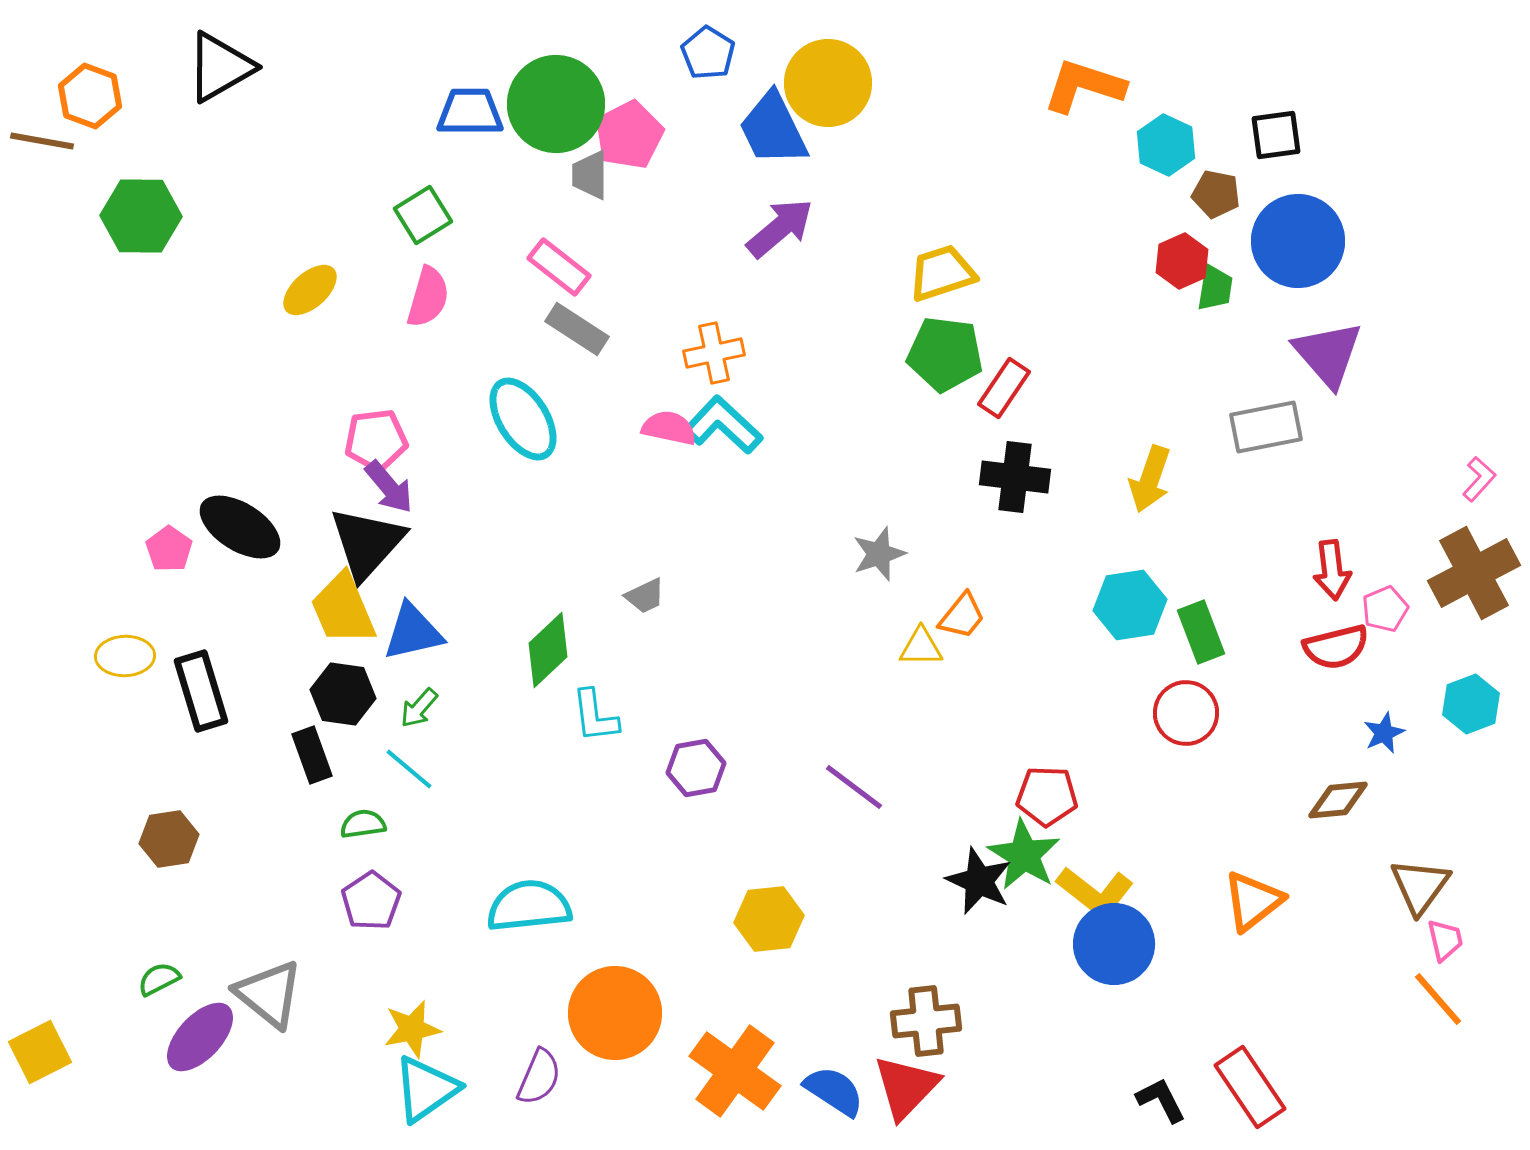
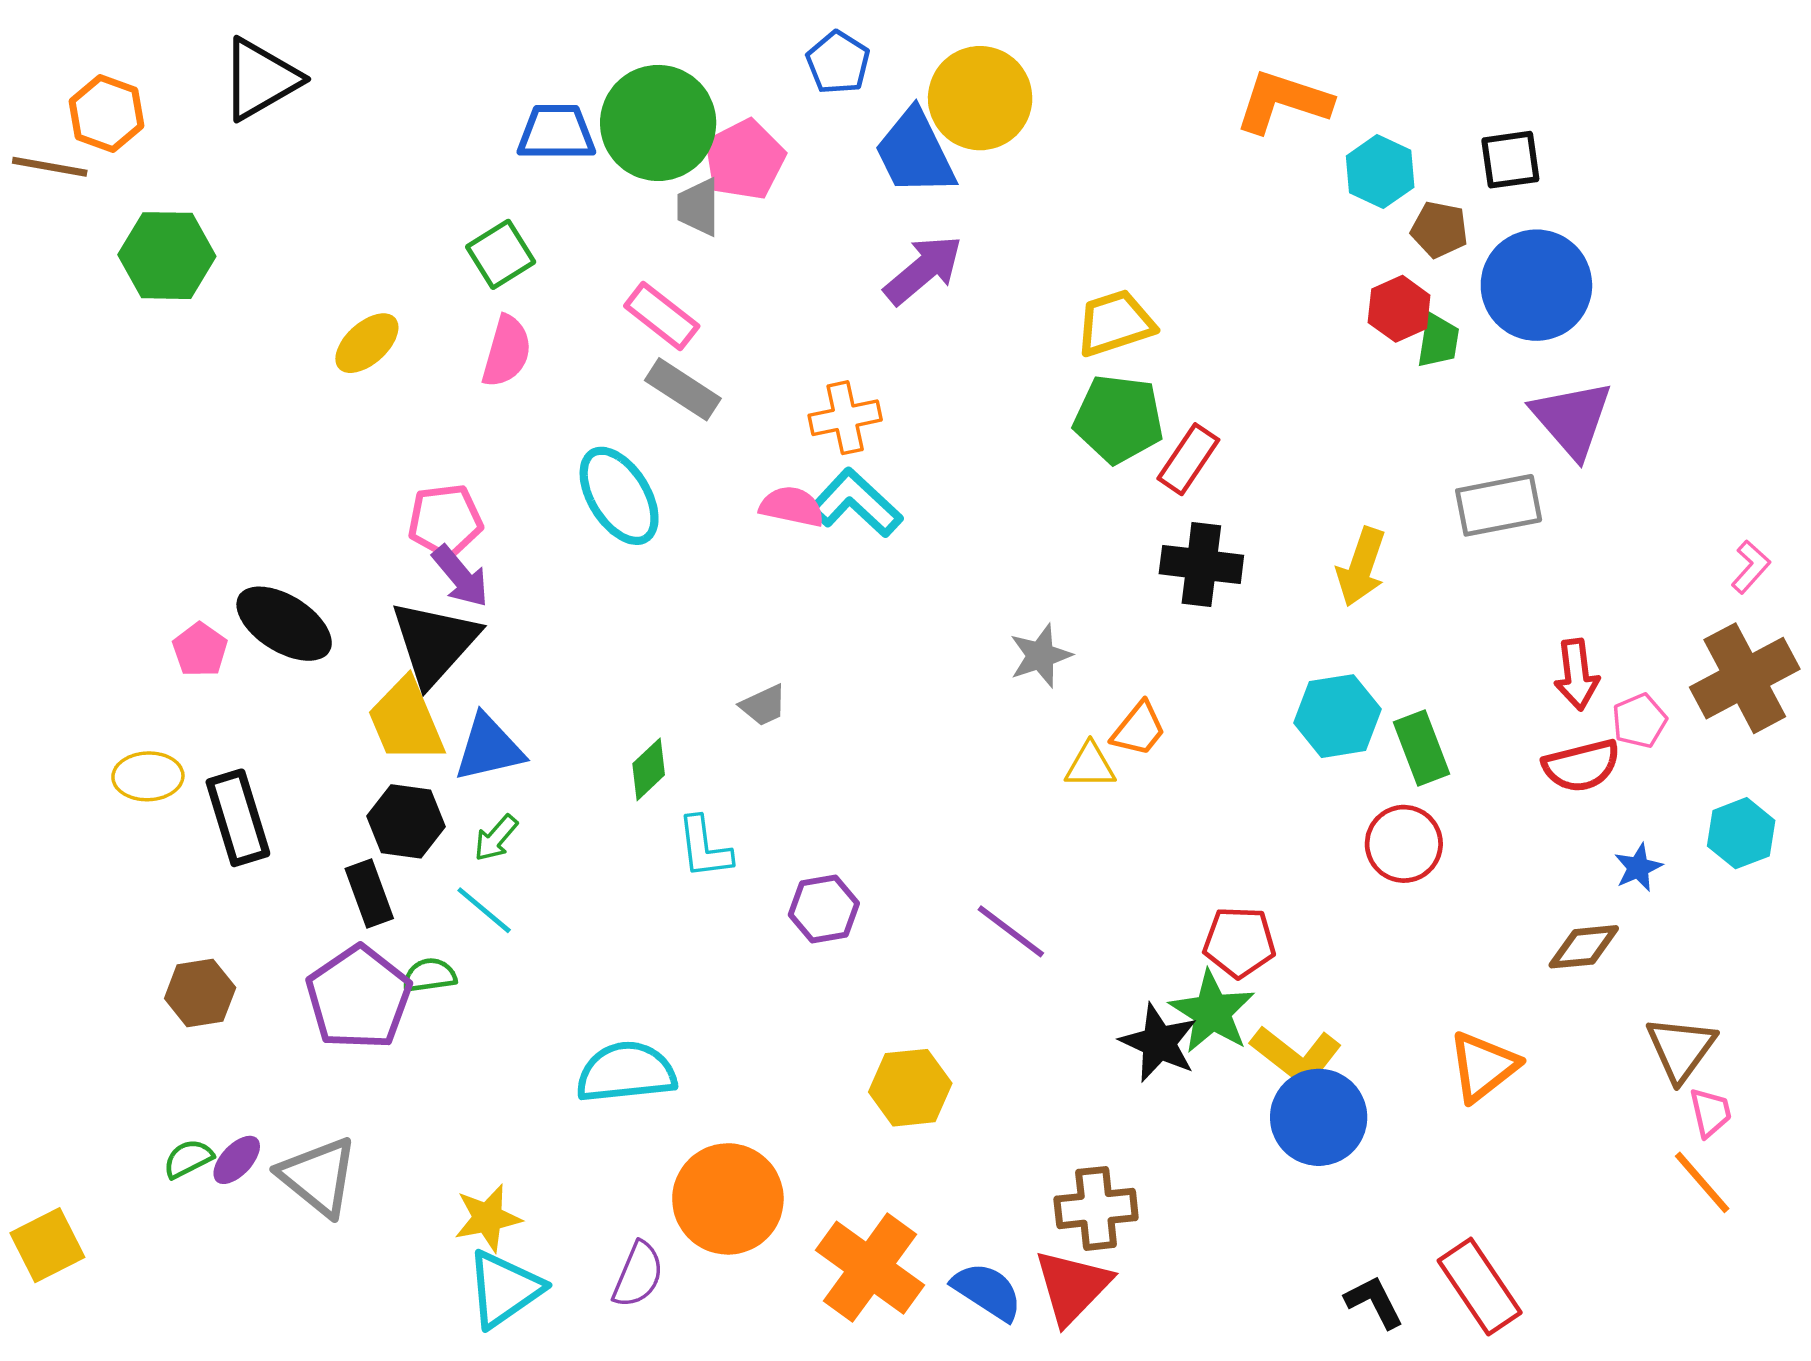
green diamond: (548, 650) -> (649, 769), size x0.7
purple pentagon: (371, 901) -> (359, 998), moved, size x1.5
purple ellipse: (200, 1037) -> (237, 1160), moved, size x0.6

